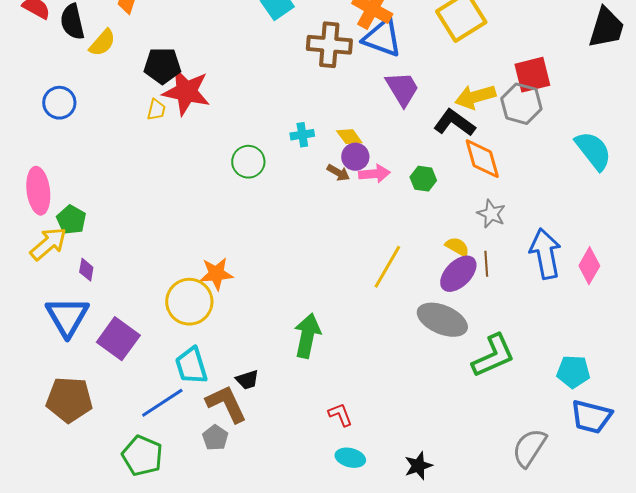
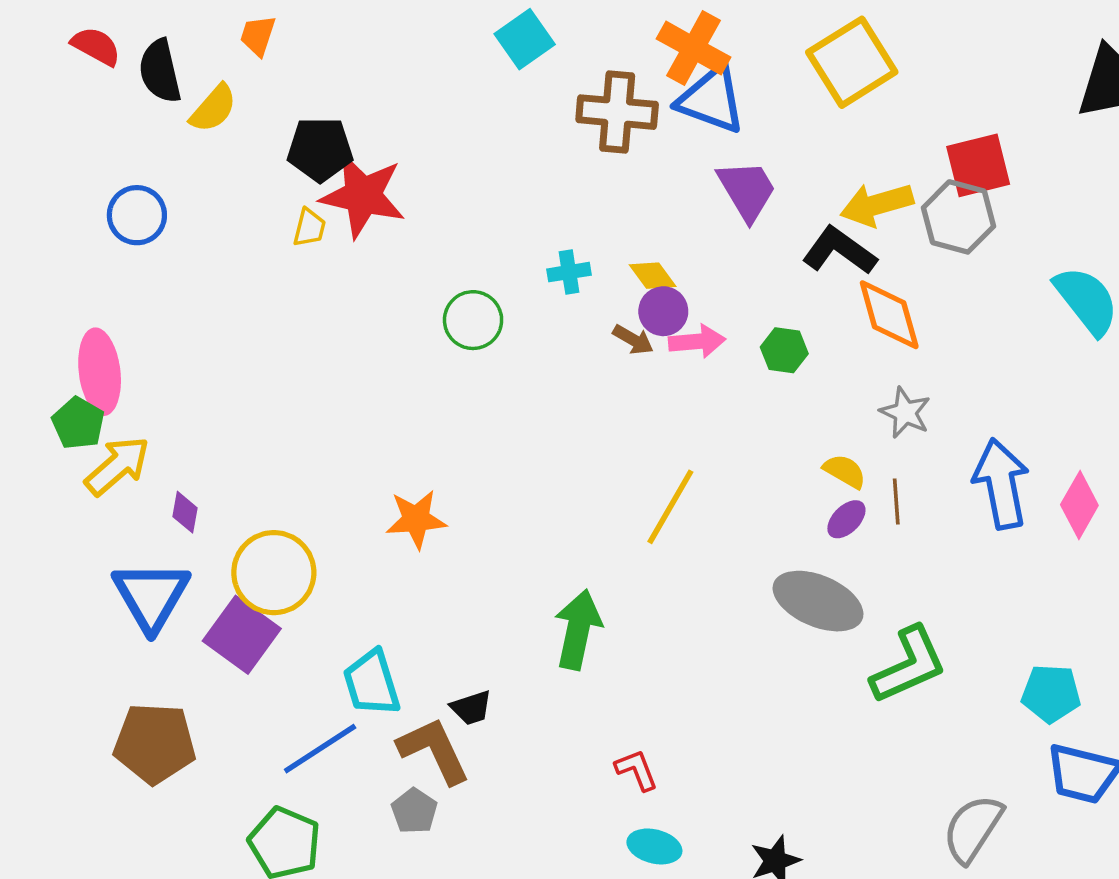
green pentagon: (71, 220) -> (78, 423), moved
yellow line: (387, 267) -> (670, 507), moved
purple ellipse: (458, 274) -> (846, 519), size x0.6
yellow circle: (189, 302) -> (274, 573), moved

